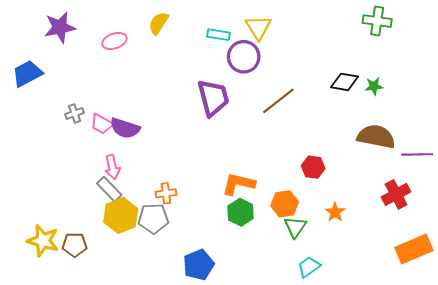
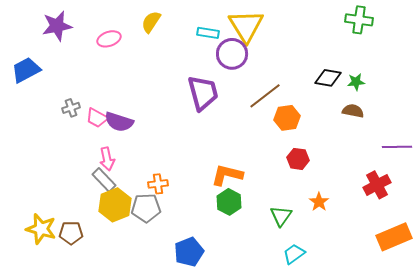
yellow triangle: (258, 27) -> (246, 26), size x1.4
brown semicircle: (376, 137) -> (353, 111), moved, size x0.6
orange hexagon: (285, 204) -> (287, 118), moved

